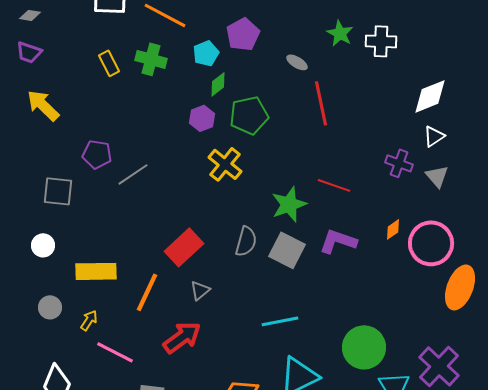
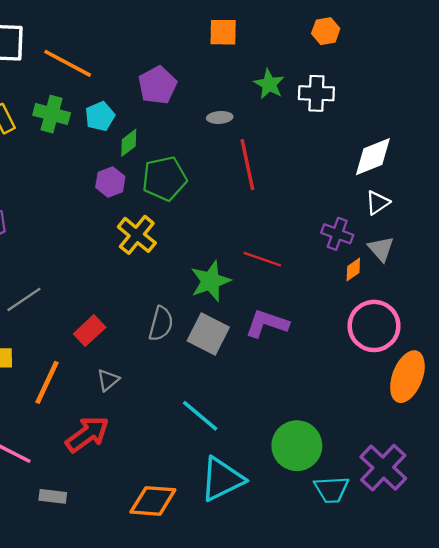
cyan pentagon: (206, 53) -> (100, 116), moved
gray ellipse: (297, 62) -> (220, 117), turned -35
gray line: (133, 174) -> (24, 299), moved
orange diamond: (393, 229) -> (353, 269), moved
red rectangle: (184, 247) -> (90, 331), size x0.7
cyan line: (280, 321) -> (200, 416), turned 51

